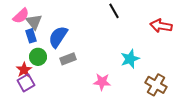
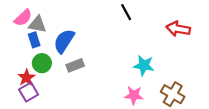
gray triangle: (34, 22) -> (37, 24), turned -42
cyan star: (130, 59) -> (144, 65), turned 30
pink star: (102, 82) -> (134, 95), moved

